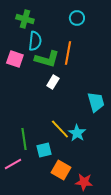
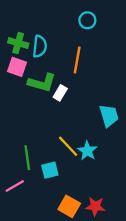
green cross: (25, 19) -> (18, 43), moved
green L-shape: (47, 59) -> (42, 83), moved
orange square: (61, 170) -> (69, 206), moved

